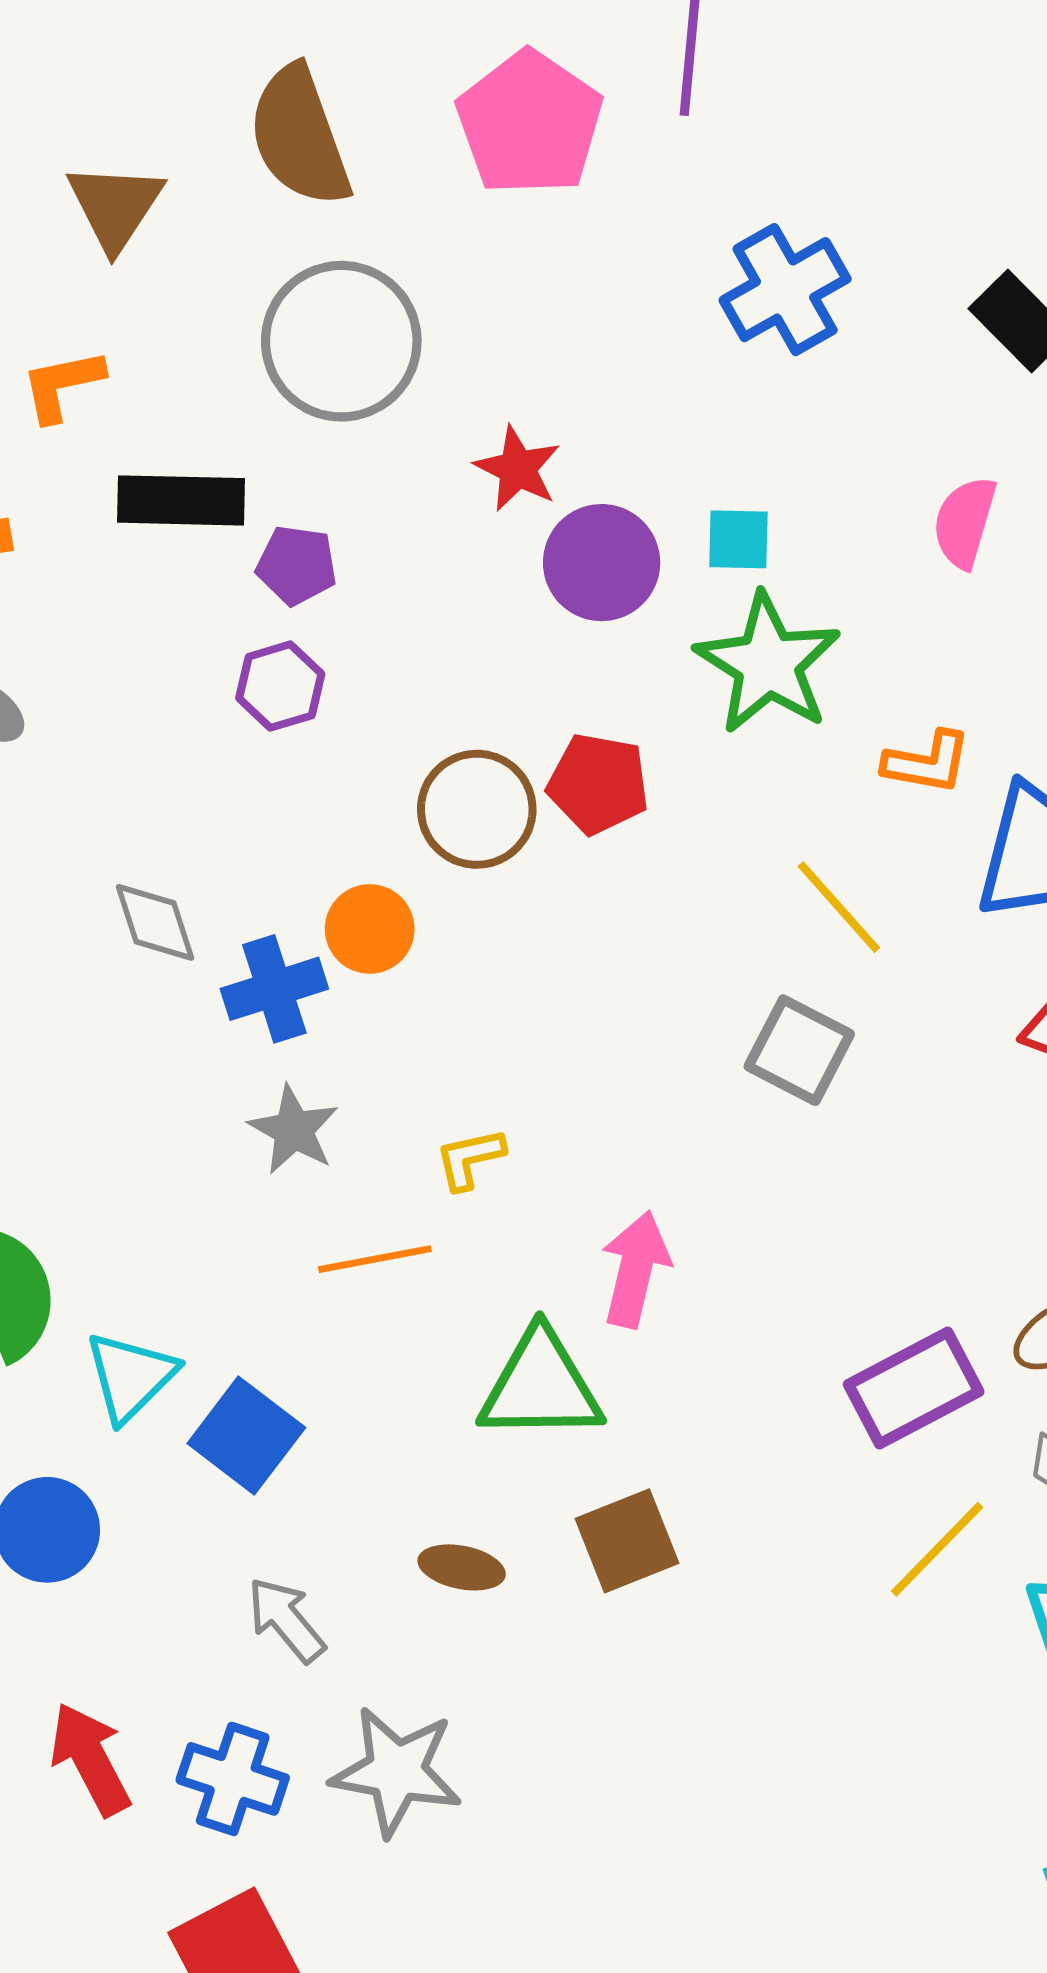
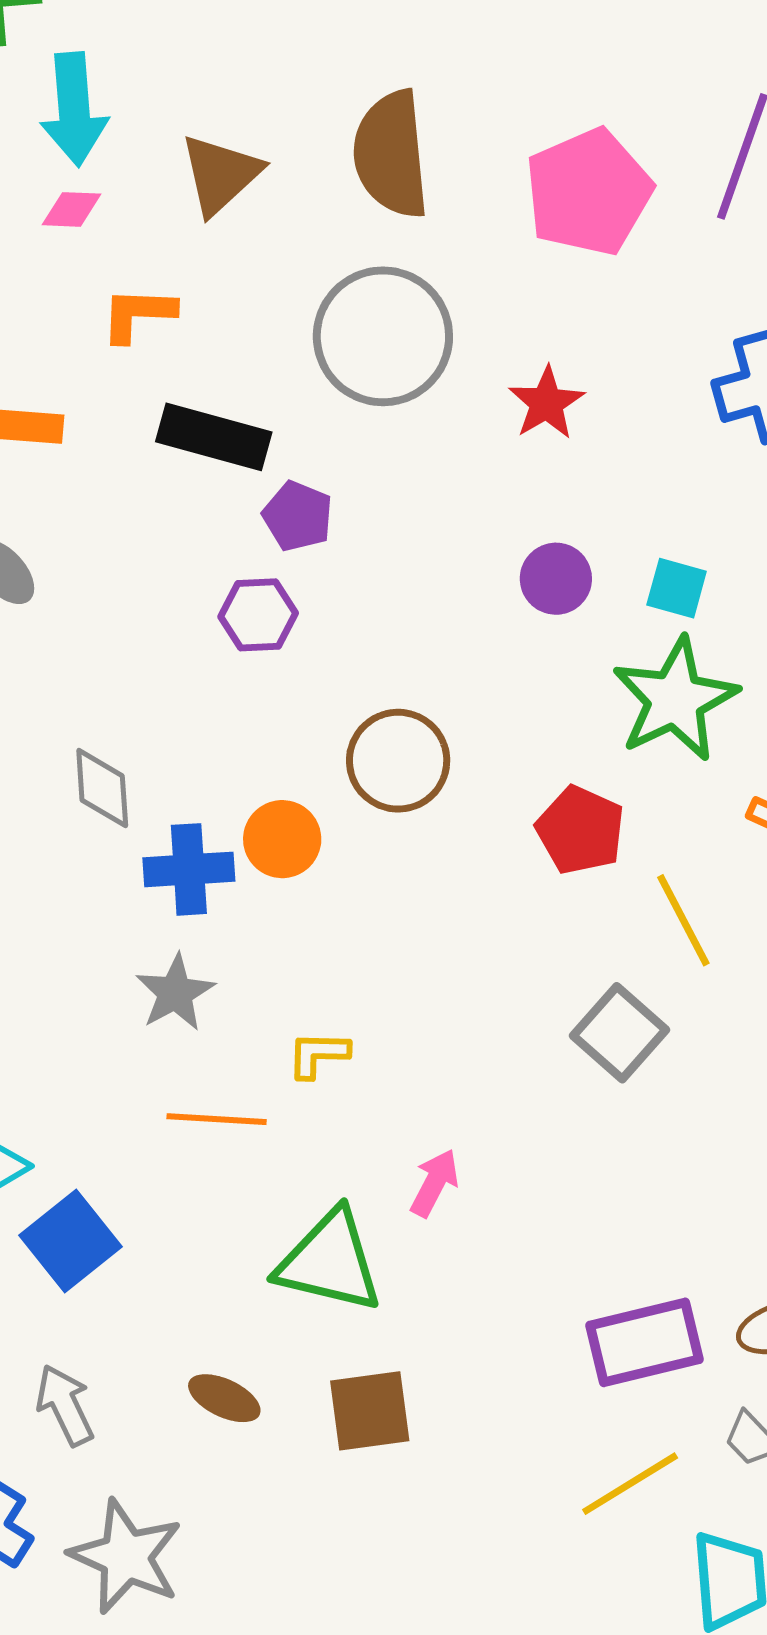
red star: (518, 469) -> (546, 403), moved
purple circle: (602, 563) -> (556, 579), size x0.7
red pentagon: (598, 784) -> (580, 830), moved
pink arrow: (635, 1269) -> (435, 1183), size x0.7

